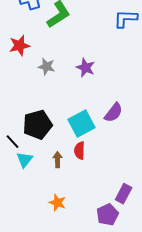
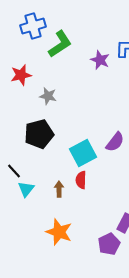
purple star: (86, 68) -> (100, 60), moved
black pentagon: (37, 125) -> (39, 134), moved
orange star: (57, 203) -> (59, 232), size x1.5

